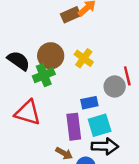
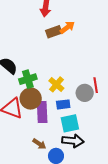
brown circle: (51, 56) -> (31, 99), moved
yellow cross: (84, 58) -> (56, 84), moved
purple rectangle: (74, 127) -> (42, 112), moved

